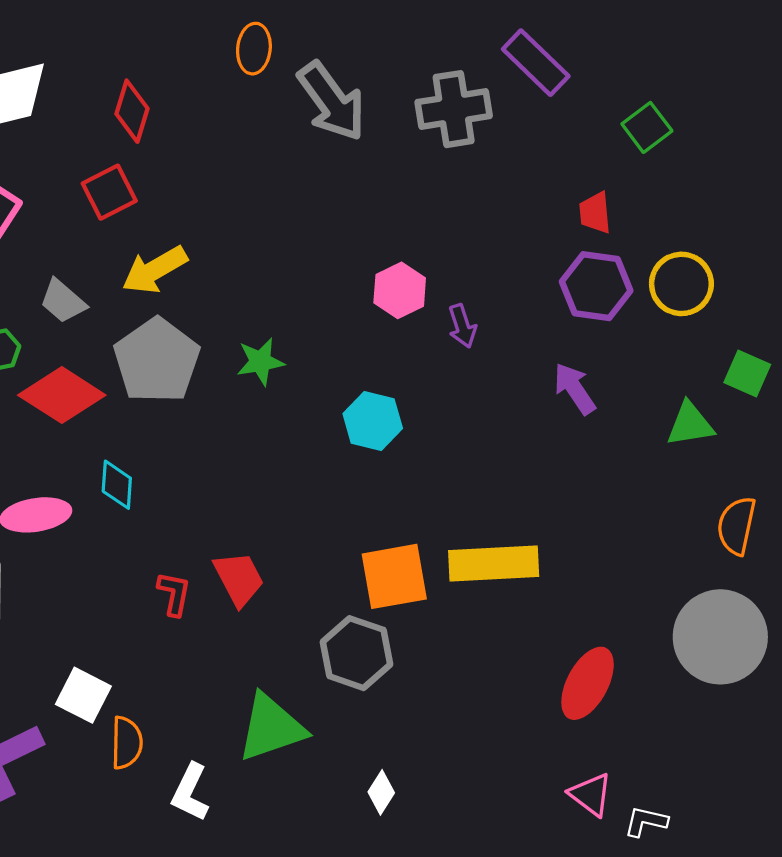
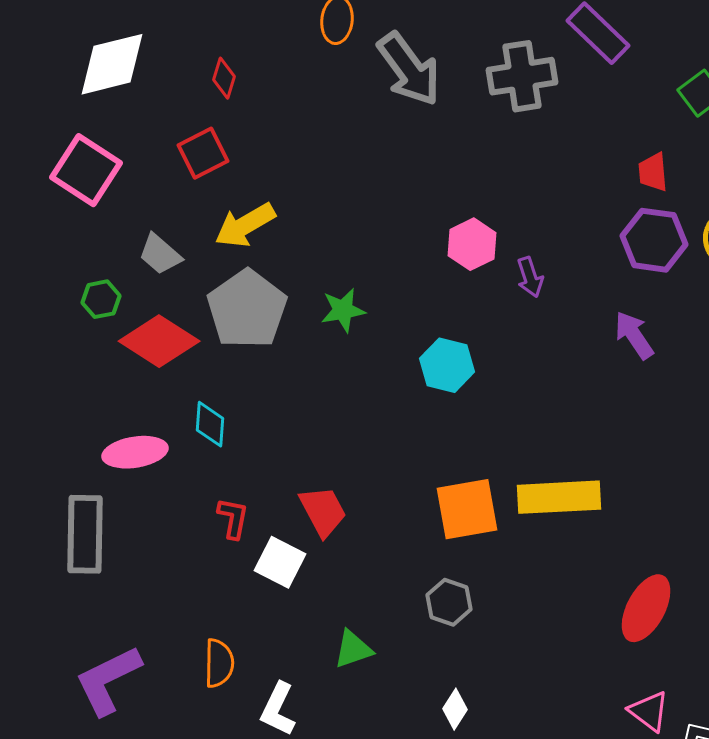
red diamond: (132, 111) -> (224, 78), size x0.7
red L-shape: (174, 594) -> (233, 518), moved
gray hexagon: (356, 653) -> (449, 602), moved, size x0.7
white square: (83, 695) -> (280, 562), moved
green triangle: (271, 728) -> (353, 649), size x0.6

